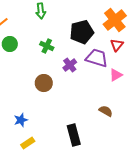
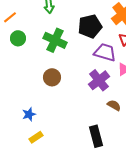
green cross: (47, 46) -> (55, 40), size x1.6
purple cross: (70, 65) -> (99, 80), moved, size x1.5
black rectangle: (74, 135) -> (96, 136), moved

